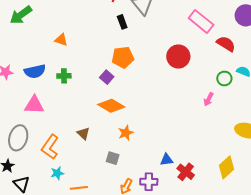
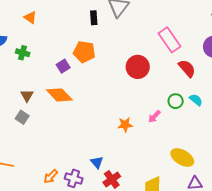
orange star: (126, 133) -> (125, 125), moved
brown triangle: (83, 134) -> (27, 96), moved
gray square: (113, 158) -> (22, 117), moved
blue triangle: (167, 160) -> (97, 162), turned 40

